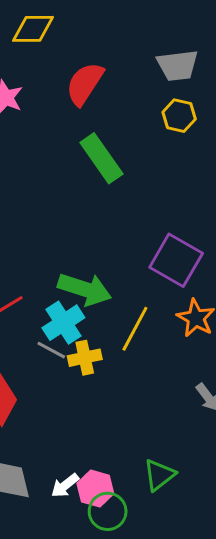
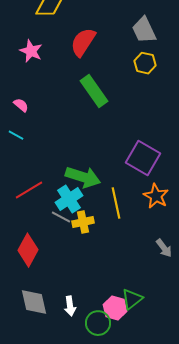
gray trapezoid: (178, 65) -> (144, 30), turned 72
yellow line: (135, 329) -> (116, 203), turned -40
white arrow: (65, 485) -> (70, 306), turned -60
pink hexagon: (95, 489) -> (115, 308), moved

